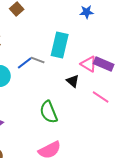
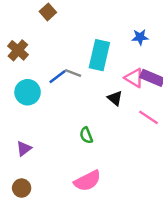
blue star: (87, 12) -> (140, 37), moved
green semicircle: (49, 112) -> (86, 135), size x0.6

